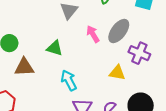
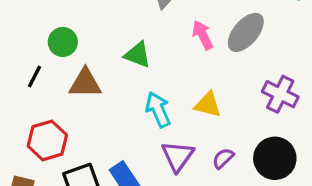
purple cross: (139, 53) -> (280, 94), moved
yellow triangle: (117, 73) -> (208, 105), moved

